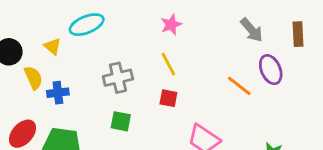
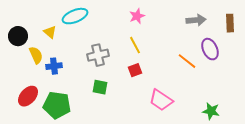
gray arrow: (252, 30) -> (196, 20), turned -54
red square: (168, 98) -> (135, 70), turned -32

